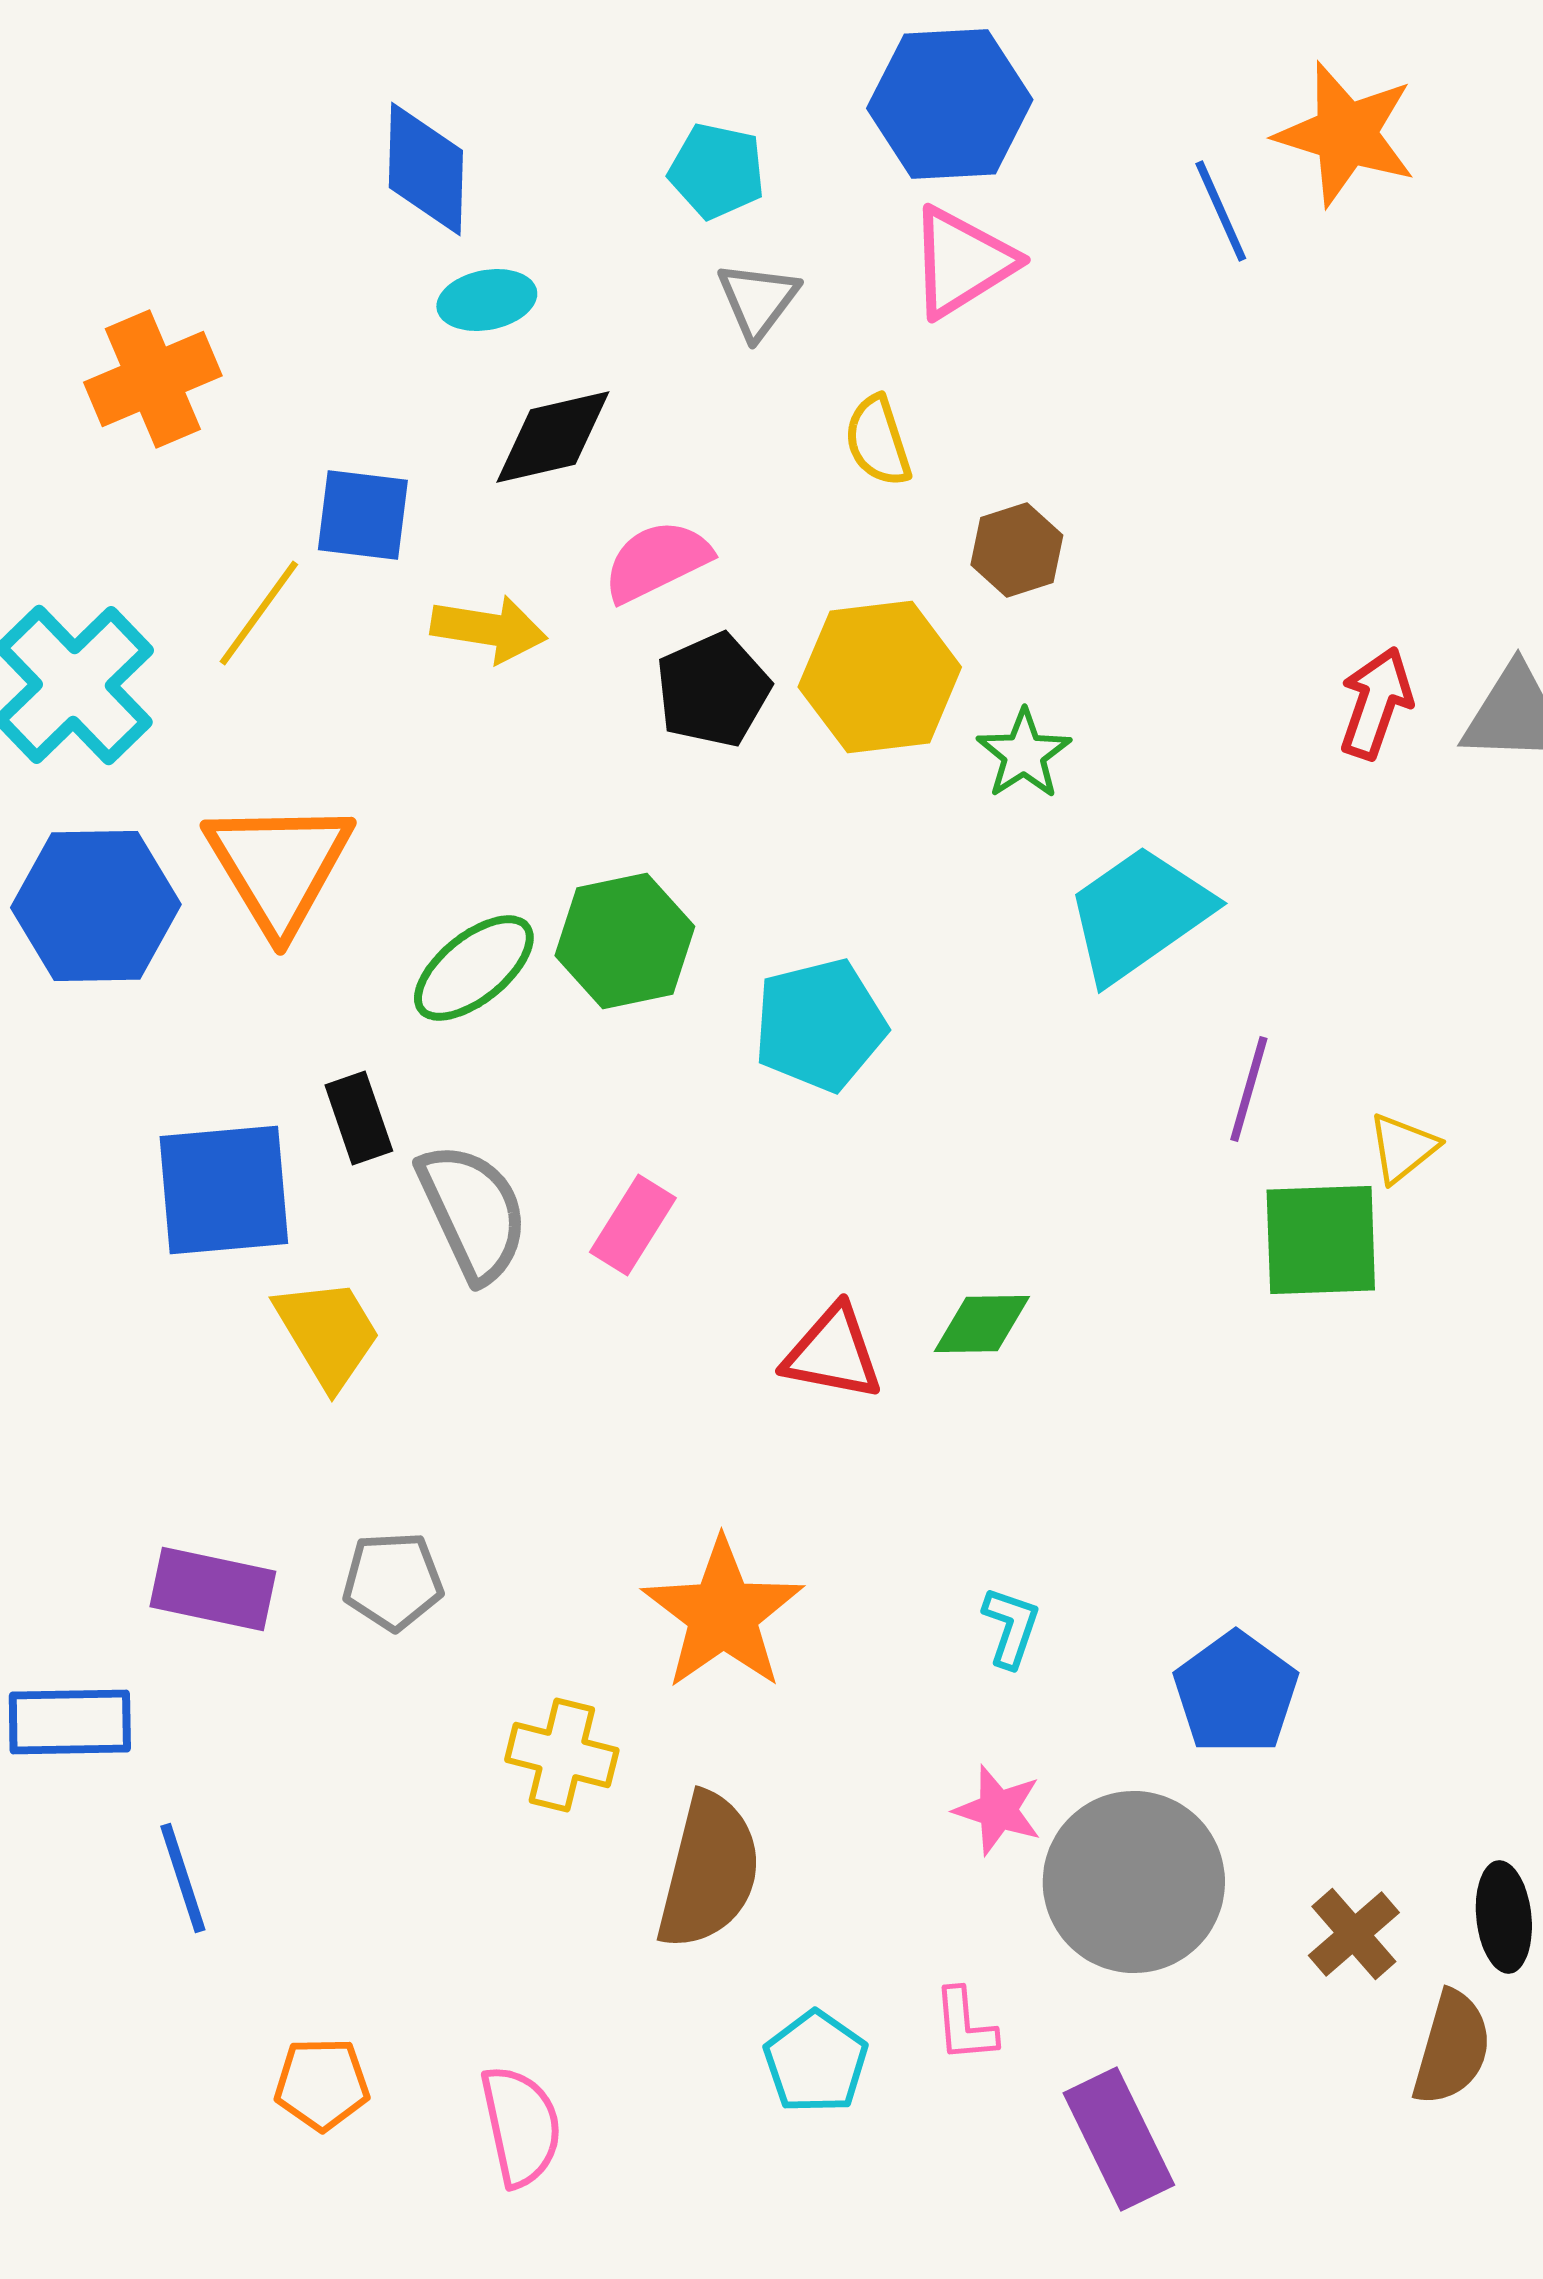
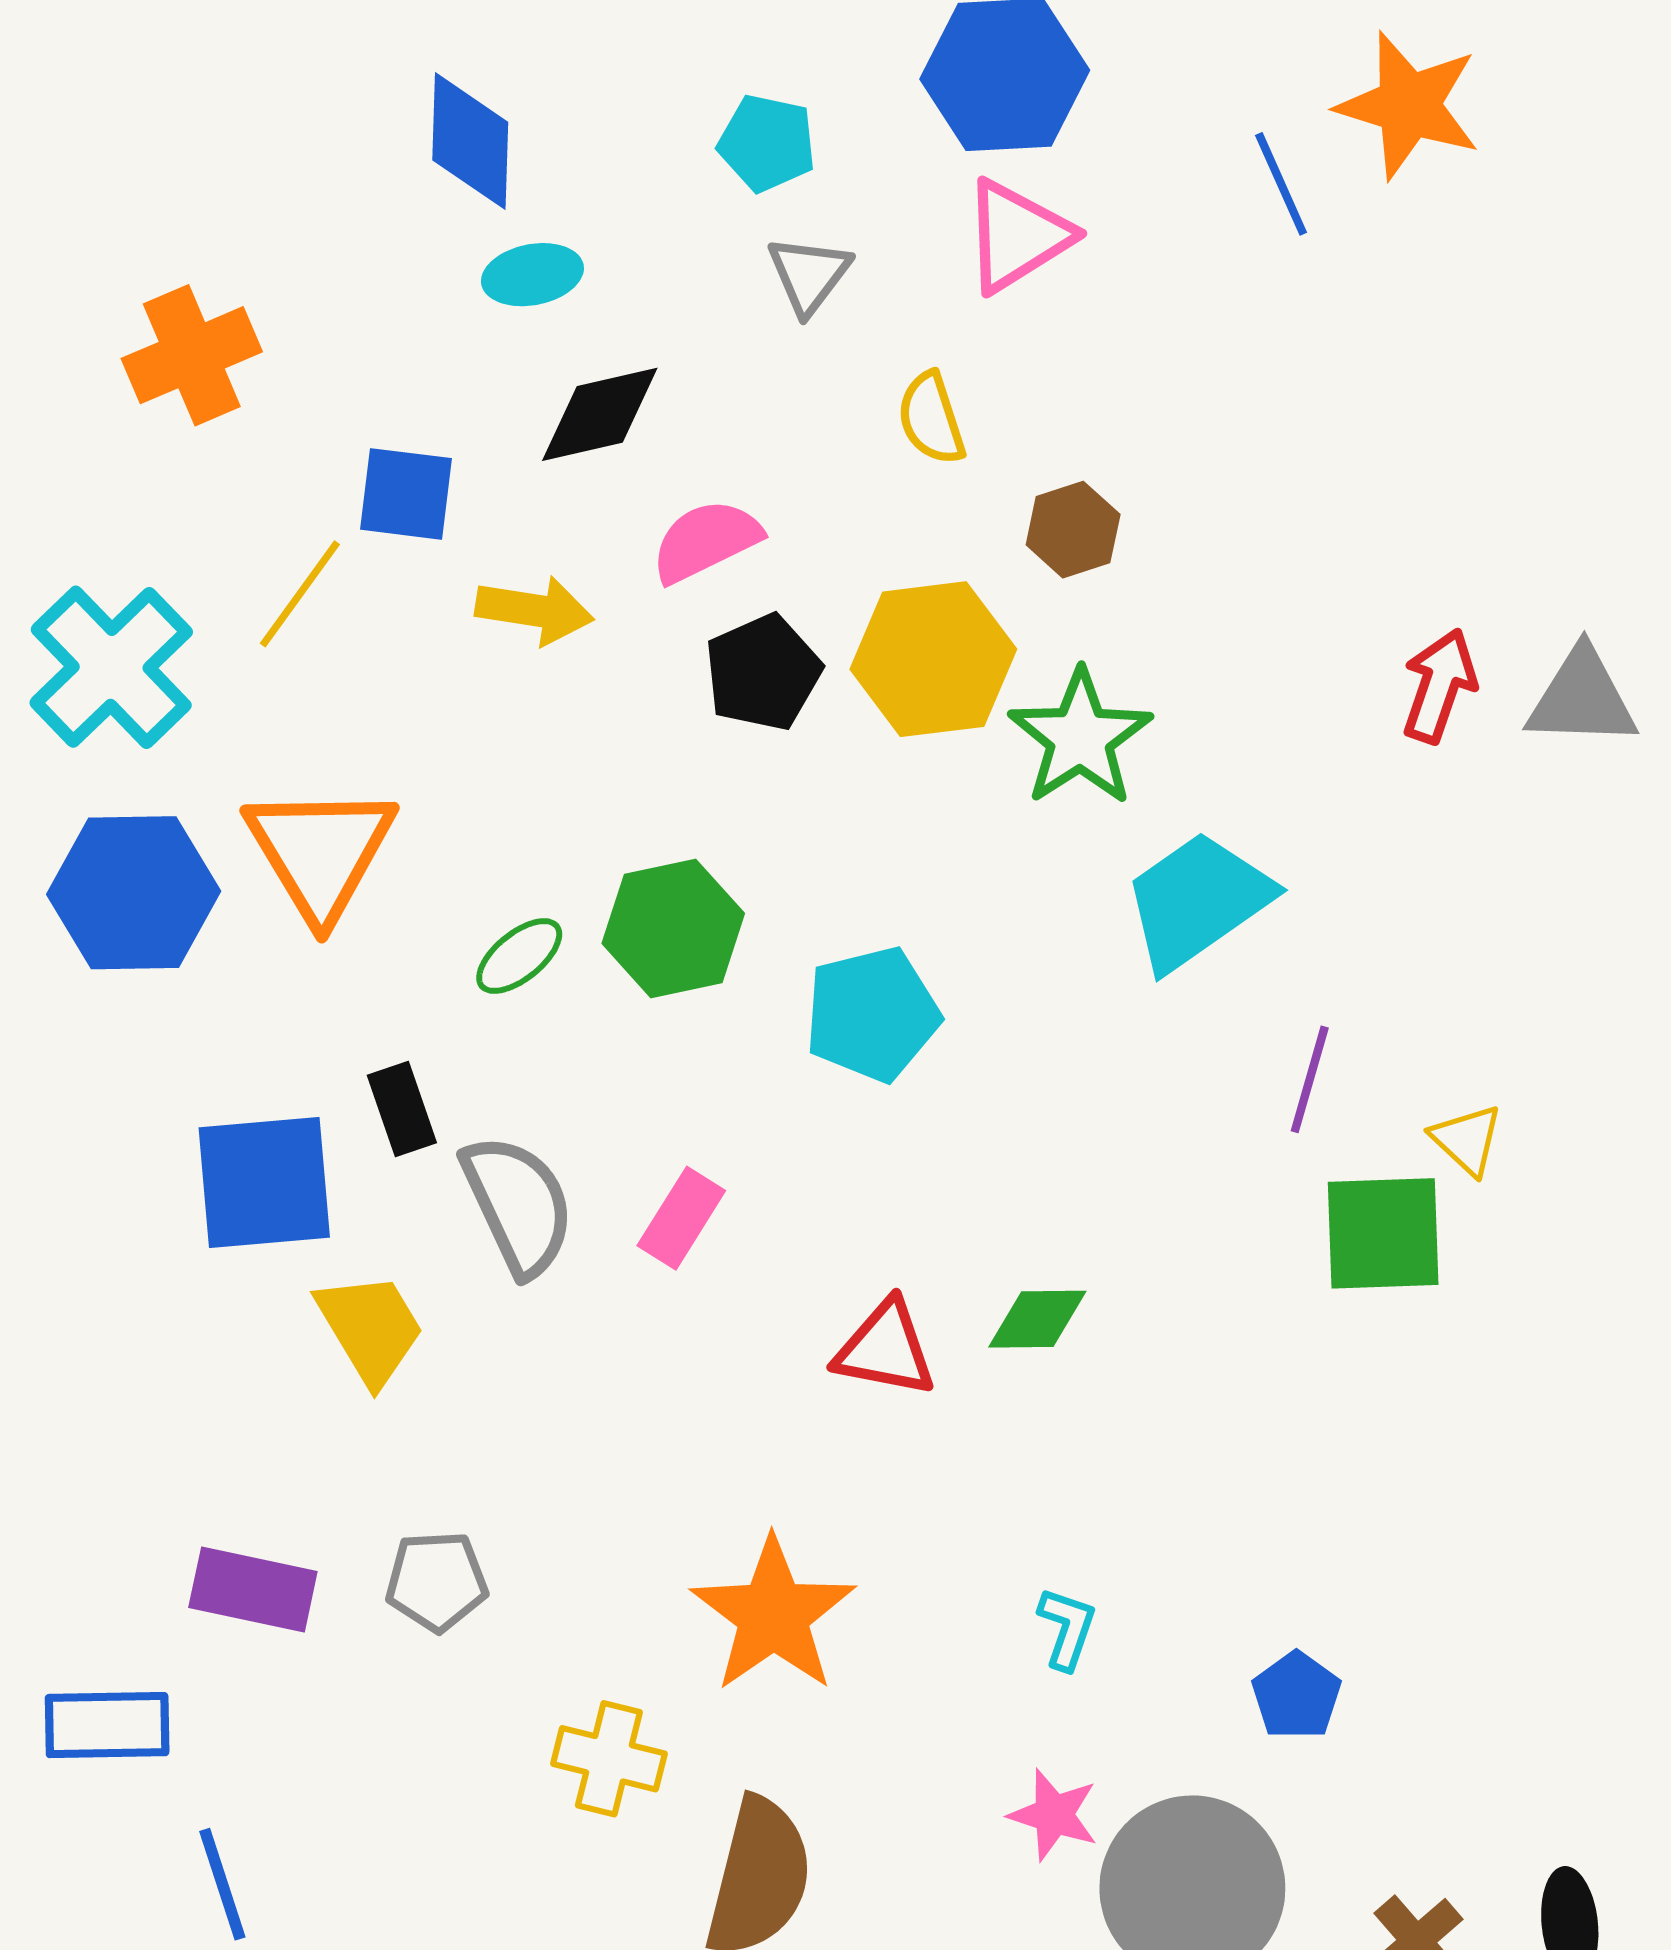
green star: (1024, 754) -> (1080, 738), size x1.5
green ellipse: (474, 968) -> (519, 956), size x0.7
yellow triangle: (1403, 1148) -> (1467, 1140), turned -38
blue pentagon: (1236, 1693) -> (1296, 1695), size x0.7

